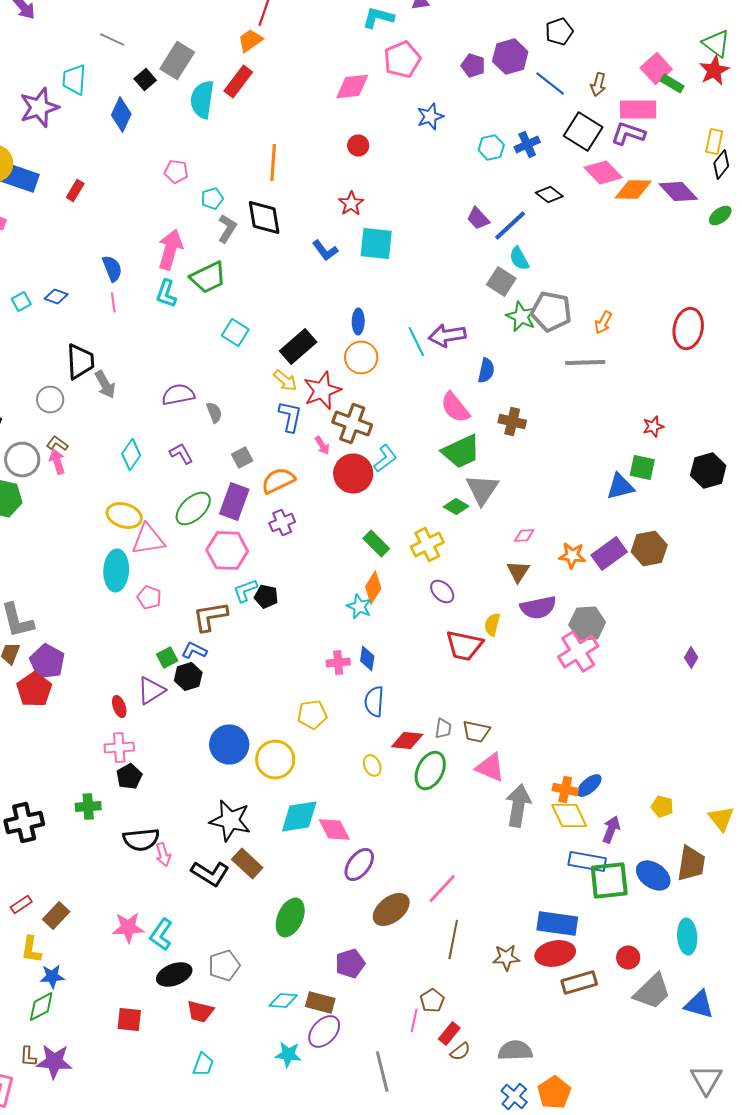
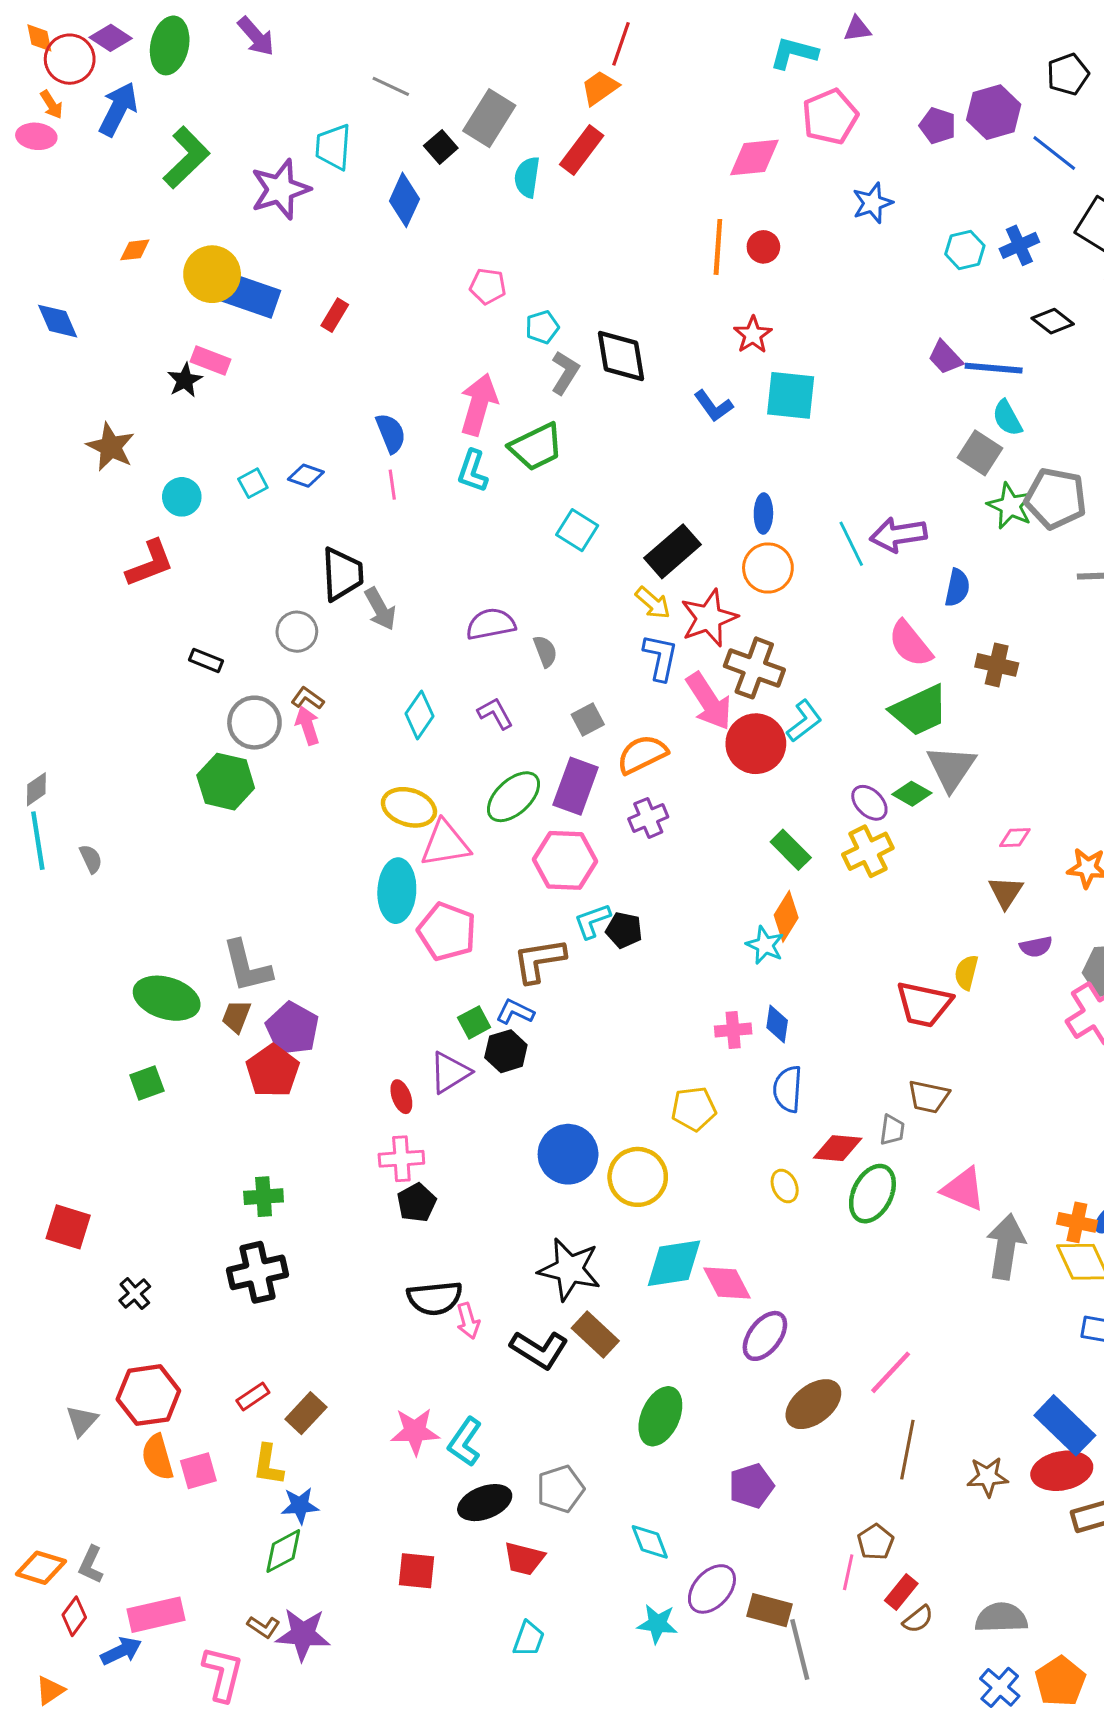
cyan semicircle: (202, 100) -> (527, 177), size x0.7
orange line: (273, 162) -> (718, 247), moved
blue line: (510, 226) -> (994, 368), turned 48
pink arrow: (322, 446) -> (709, 701), size x2.0
purple ellipse: (442, 592) -> (869, 803), moved
pink pentagon: (149, 598) -> (447, 932), size x1.6
purple semicircle: (538, 608) -> (1036, 947), size x0.6
brown trapezoid: (476, 732) -> (929, 1097), moved
green cross: (88, 806) -> (264, 1197), moved
blue rectangle: (557, 924) -> (1065, 1425), turned 36
cyan diamond: (283, 1000) -> (650, 1542), turned 64
brown rectangle: (320, 1002) -> (769, 1610), moved
brown L-shape: (28, 1056) -> (264, 1627), turned -60

